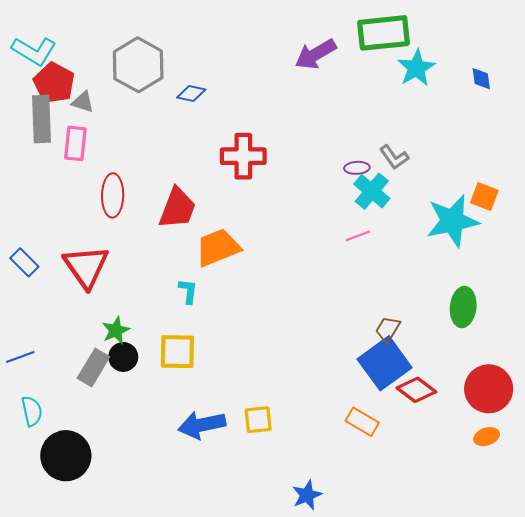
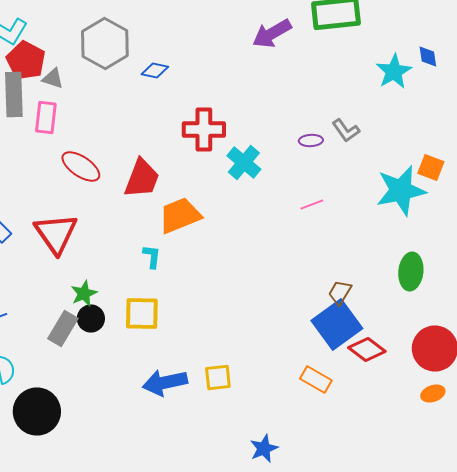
cyan star: (416, 68) -> (394, 72), moved
cyan cross: (372, 191) -> (244, 162), moved
red ellipse: (113, 195) -> (81, 166), turned -57

